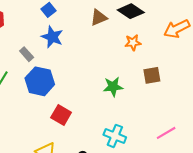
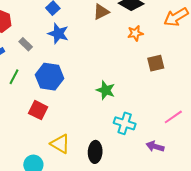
gray rectangle: (27, 54) -> (26, 44), moved
green star: (113, 87) -> (106, 90), moved, turned 30
red square: (61, 115) -> (38, 110), moved

